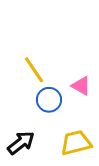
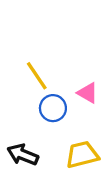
black arrow: (21, 143) -> (23, 155), turned -120

